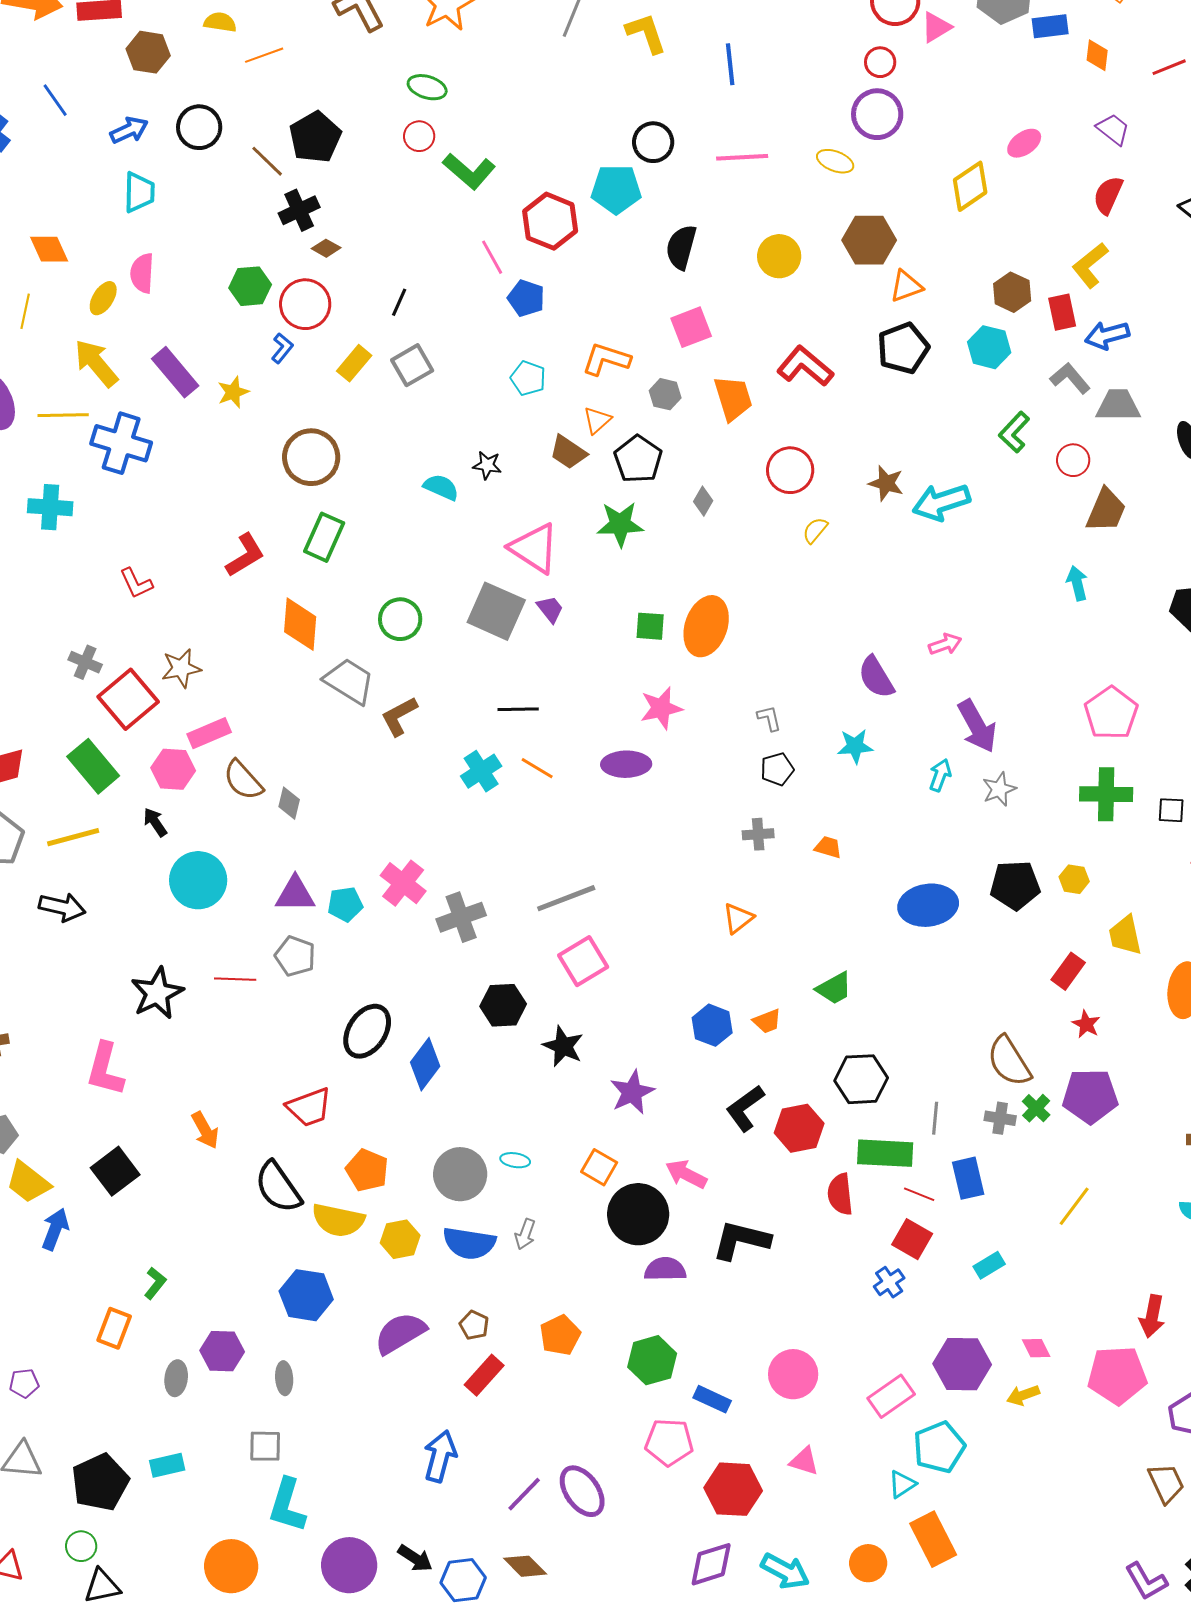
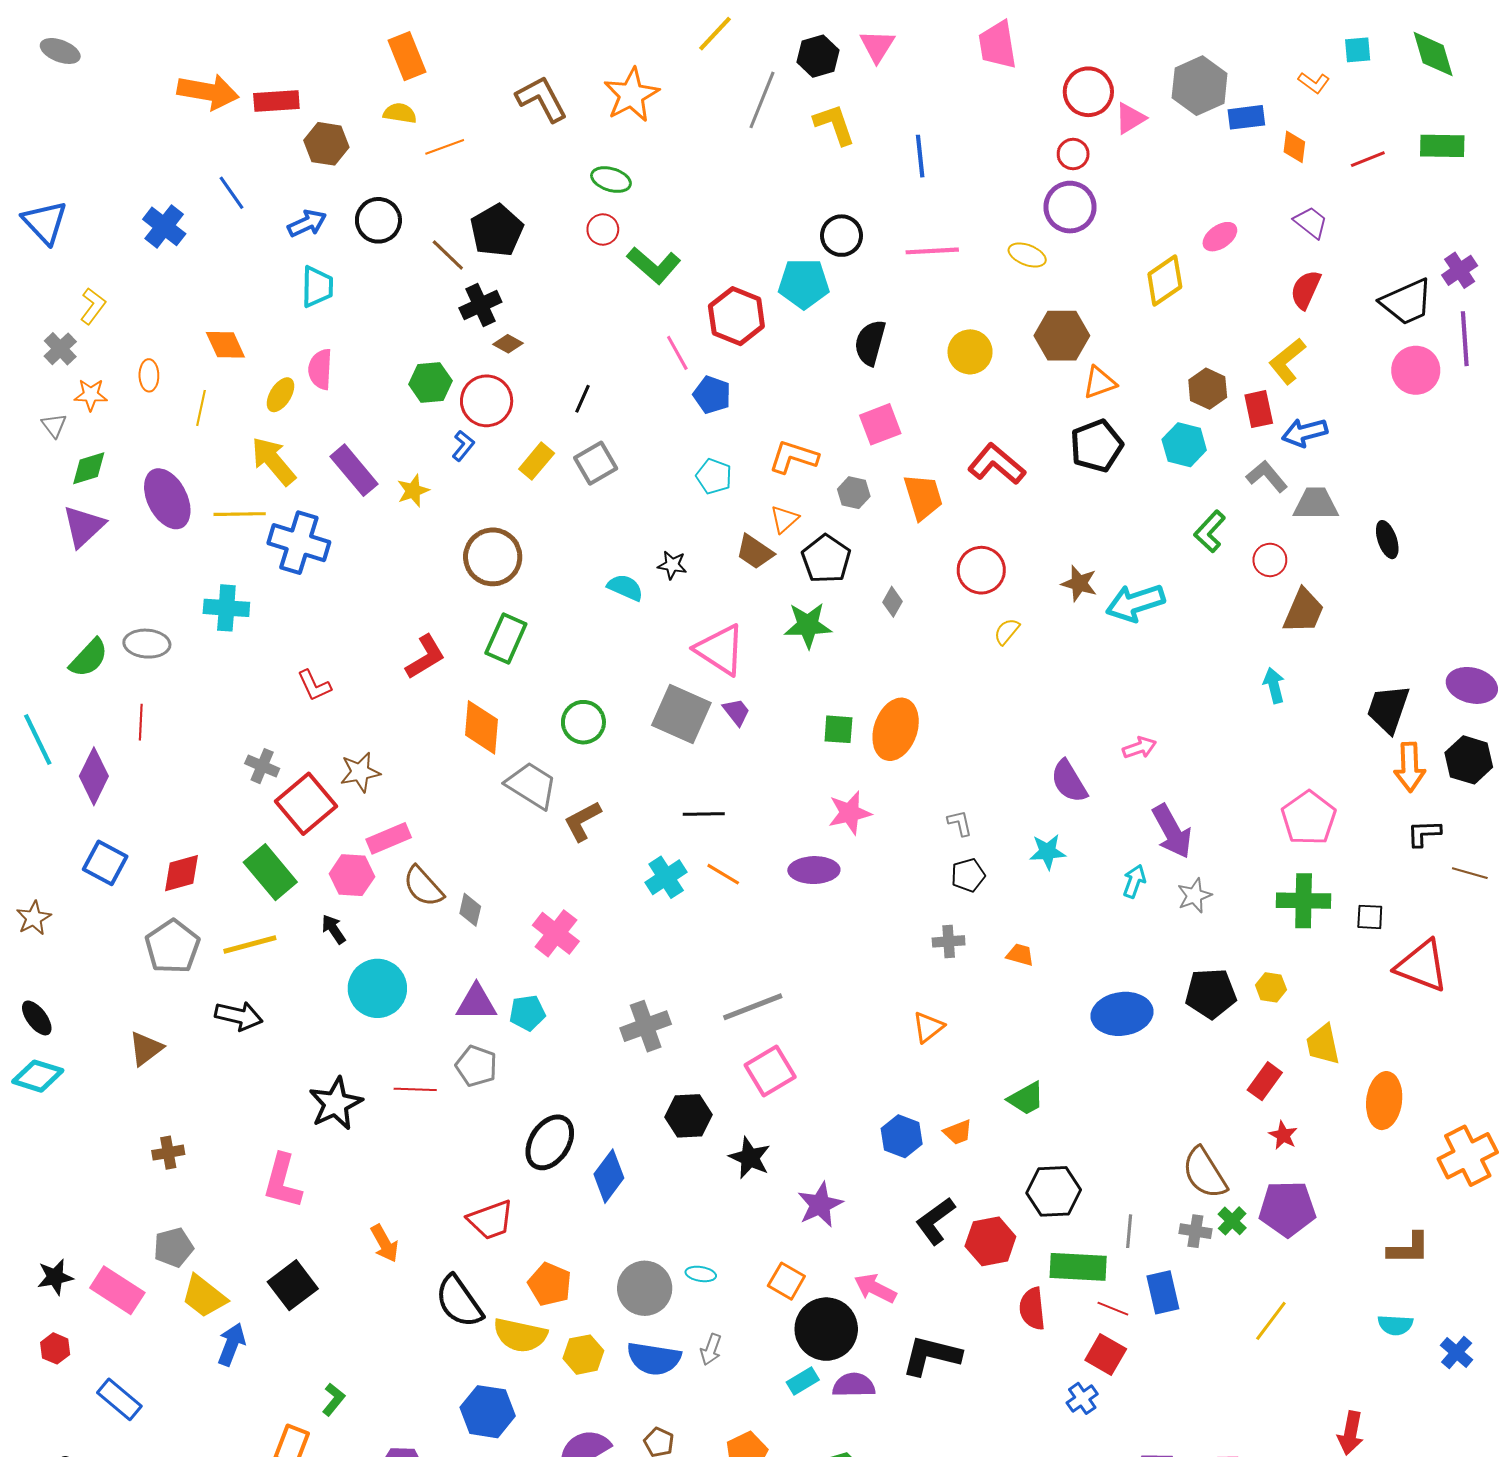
pink cross: (403, 883) -> (556, 933), moved
cyan rectangle: (989, 1265) -> (803, 1381), moved

